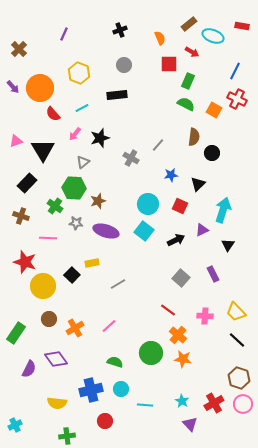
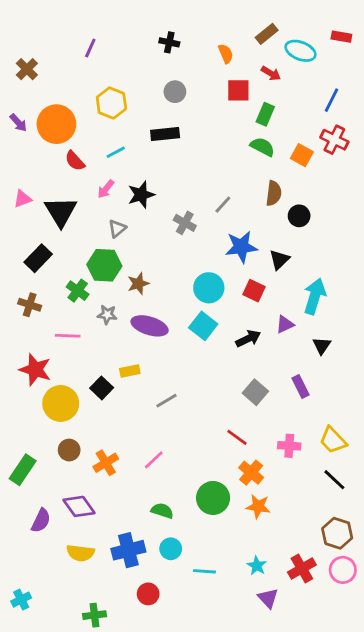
black cross: (120, 30) -> (169, 42), turned 32
blue star: (171, 175) -> (241, 247), size x1.6
yellow semicircle: (57, 403) -> (80, 553), moved

